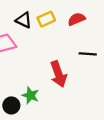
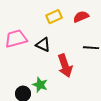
black triangle: (24, 20) -> (43, 45), moved

